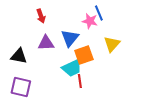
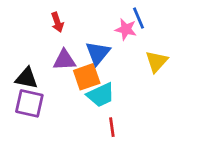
orange square: (84, 55) -> (87, 77), moved
red line: (80, 81) -> (112, 127), moved
purple square: (21, 87) -> (29, 103), moved

